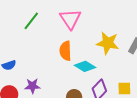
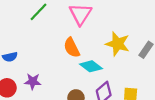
orange semicircle: (65, 51) -> (72, 48), turned -30

